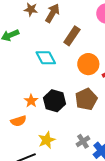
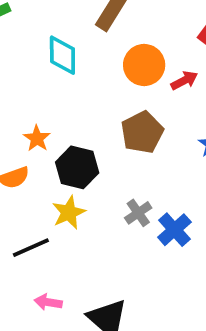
cyan diamond: (46, 58) -> (62, 55), turned 30
black hexagon: (54, 101) -> (77, 167), moved

